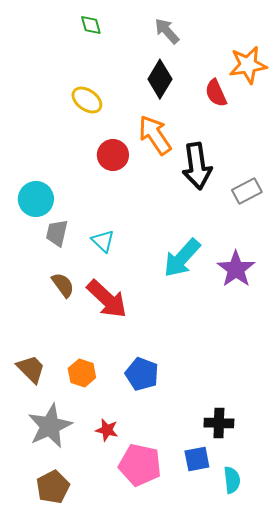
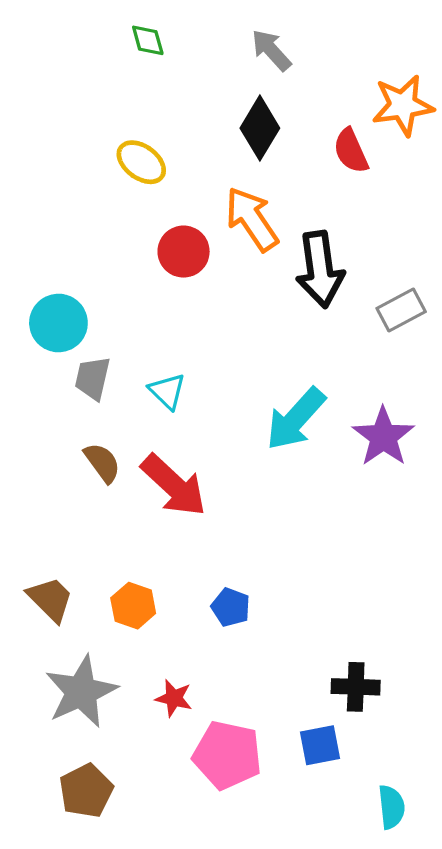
blue pentagon: (142, 374) -> (231, 607), size x0.7
cyan semicircle: (232, 480) -> (391, 807), moved

